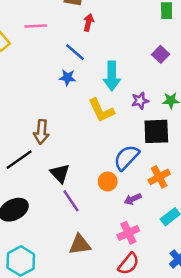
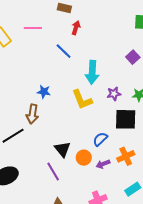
blue star: (67, 78) -> (44, 92), moved
blue semicircle: (127, 158) -> (100, 139), size x0.7
black triangle: (60, 173) -> (62, 149), moved
purple arrow: (133, 199) -> (103, 164), moved

